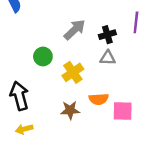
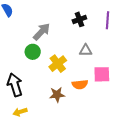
gray arrow: (75, 30) -> (42, 32), moved
black cross: (107, 35) -> (79, 19), moved
pink square: (123, 111) -> (102, 74), moved

